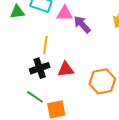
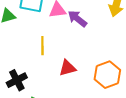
black cross: (40, 68) -> (17, 80), moved

